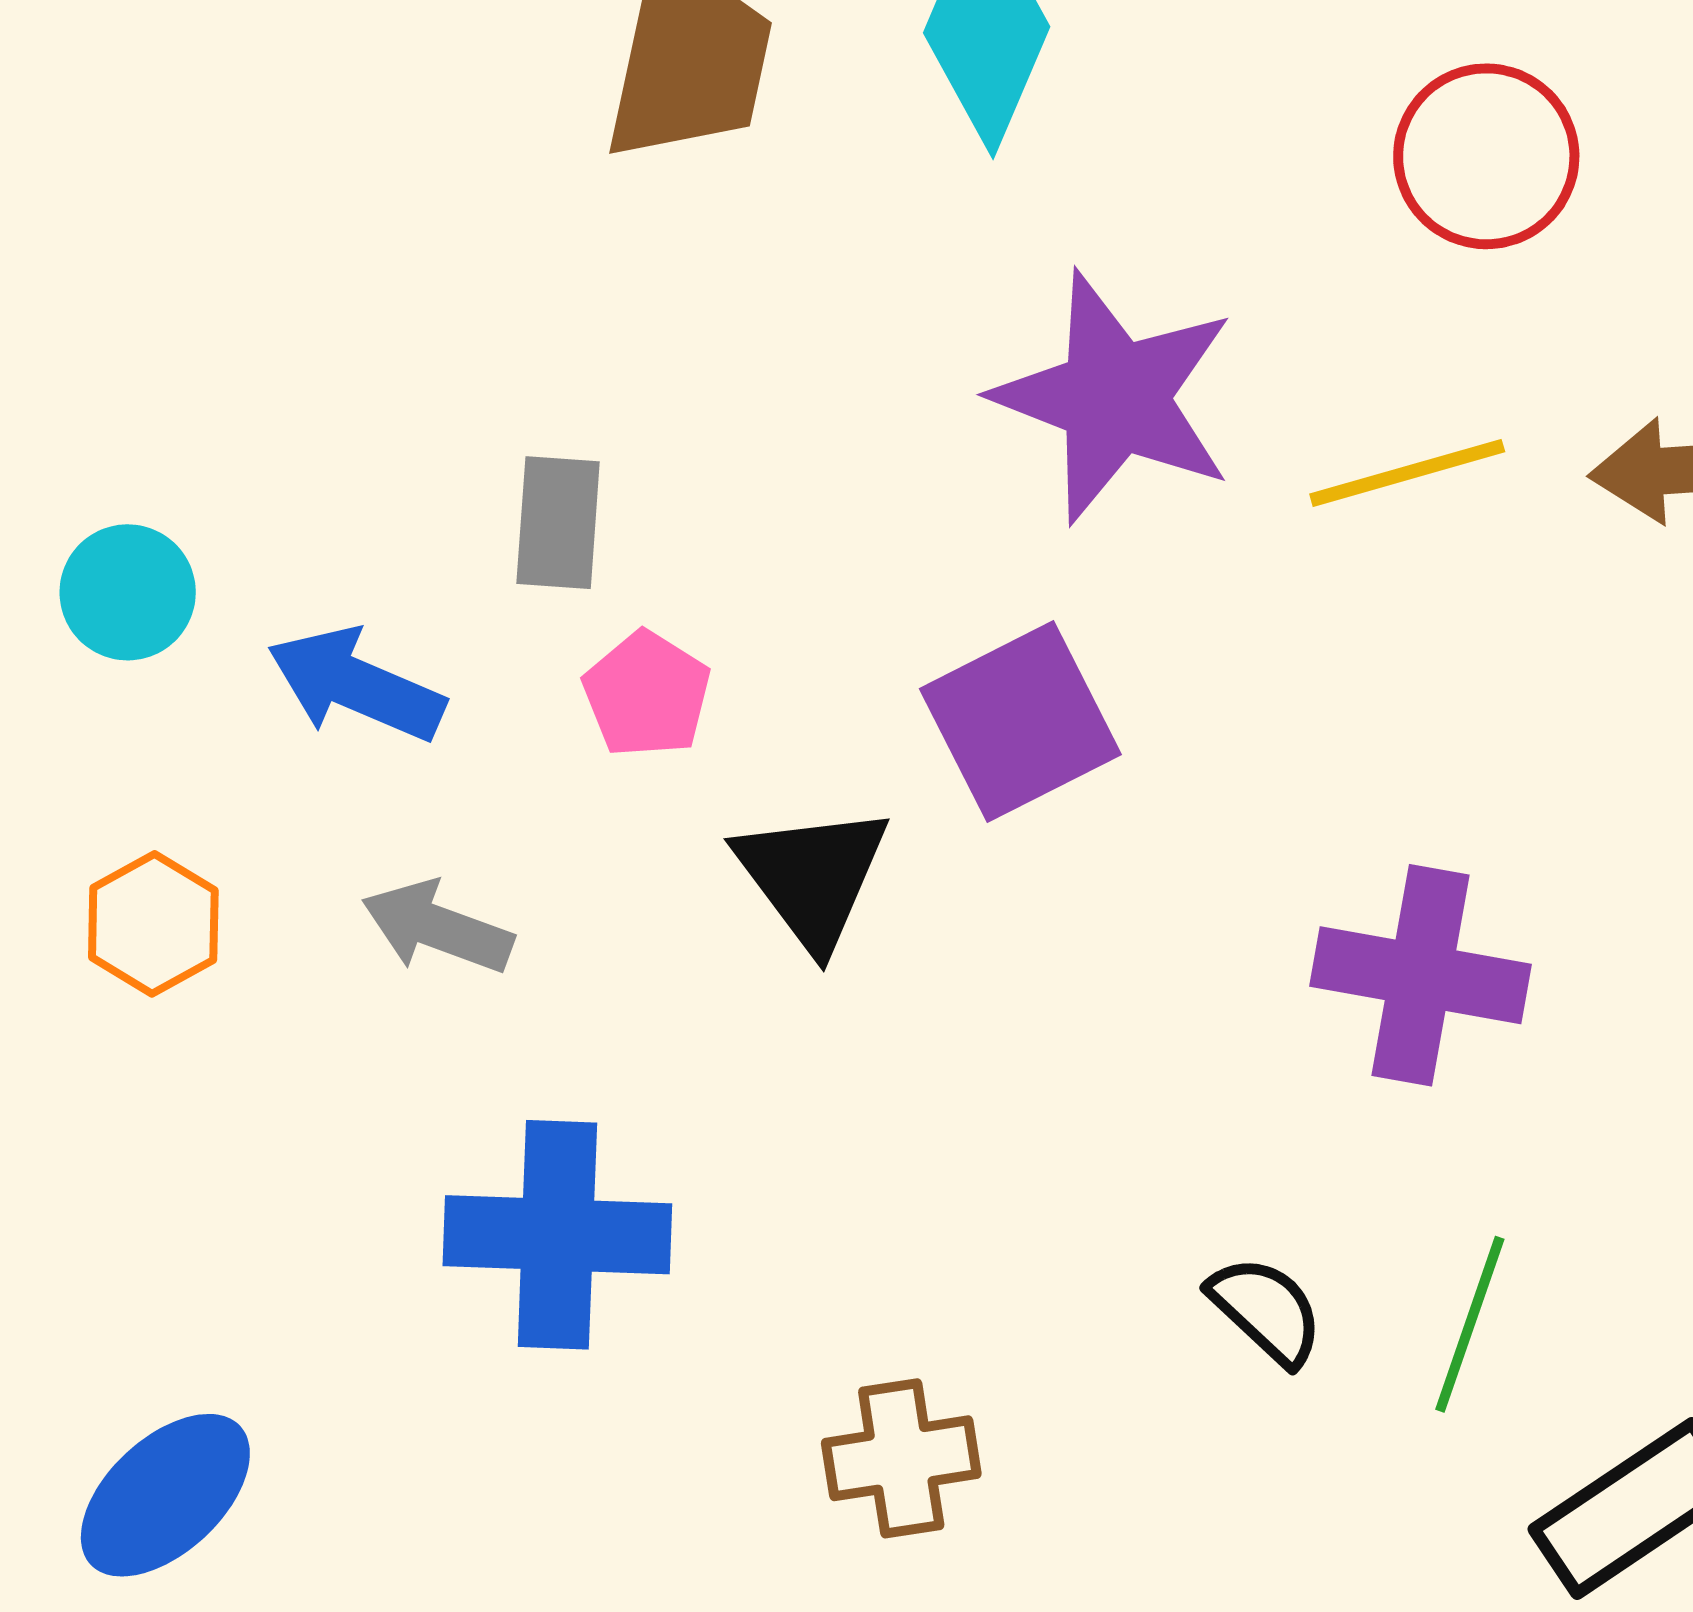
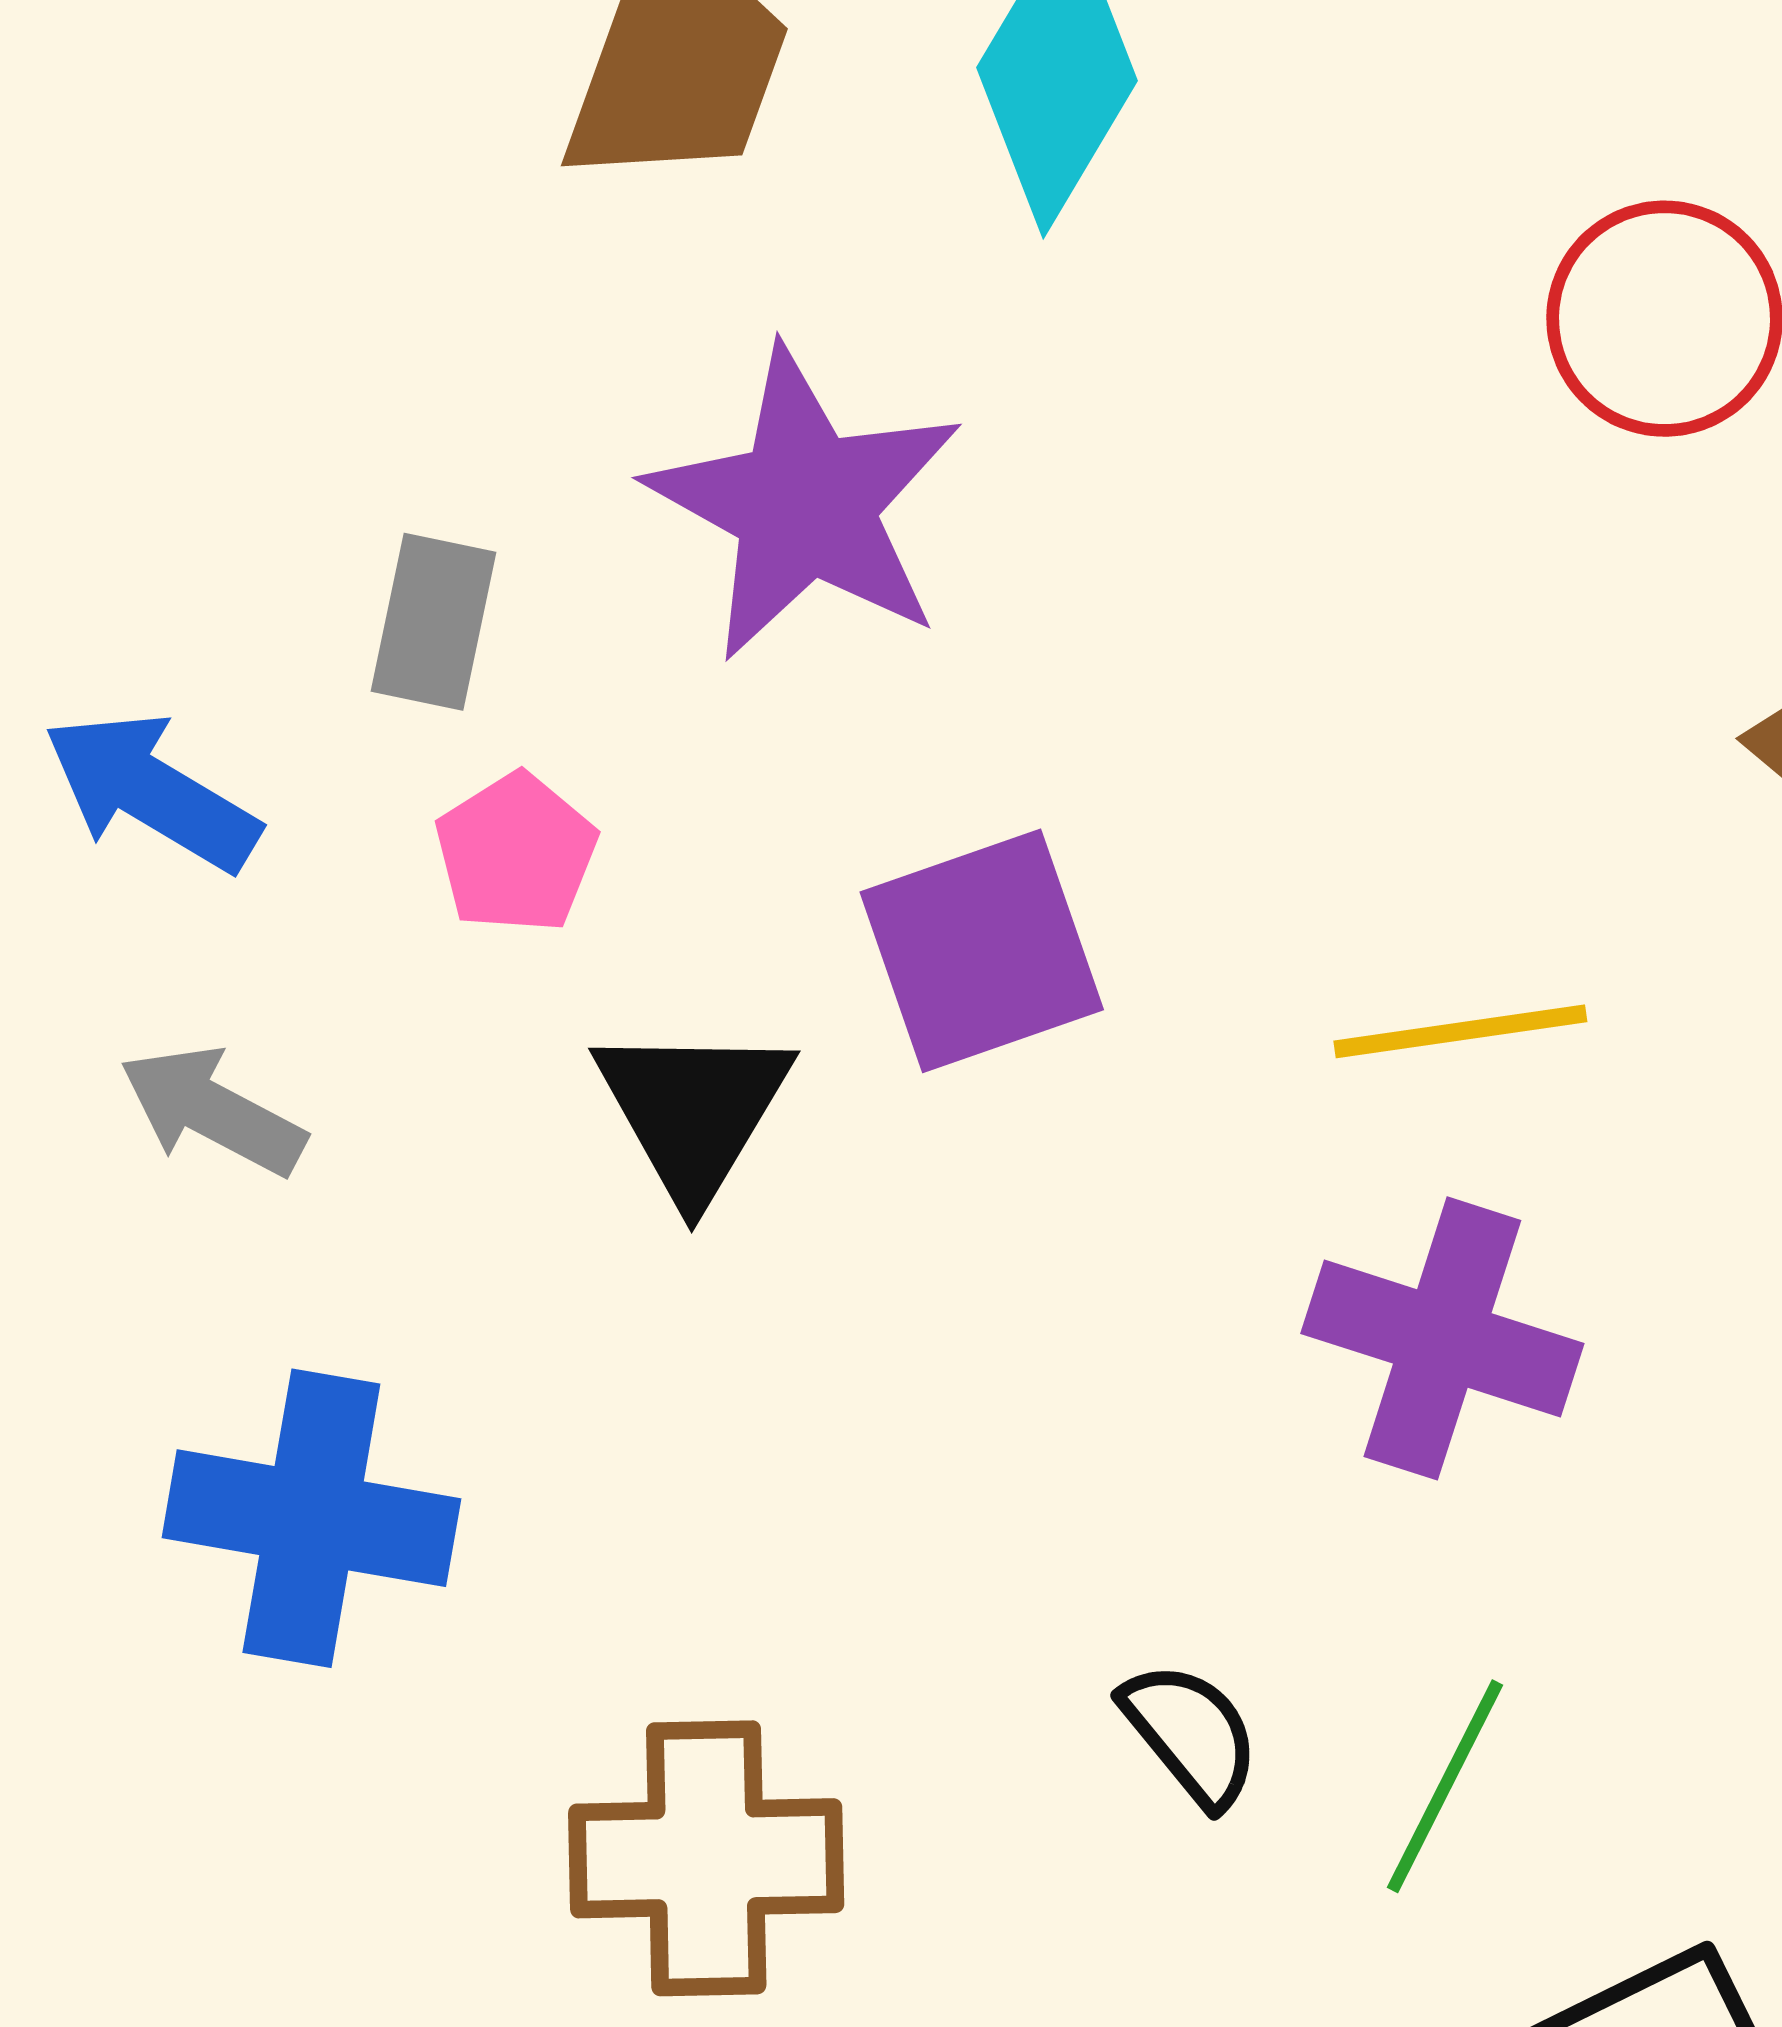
purple star: (1115, 397) -> (805, 504), moved
yellow line: (1407, 473) -> (1460, 1031), moved
brown cross: (901, 1458) -> (706, 1858), size x1.4

